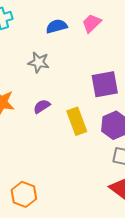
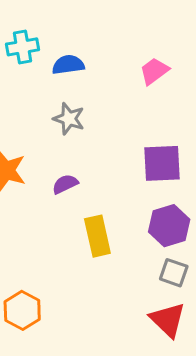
blue semicircle: (57, 26) -> (68, 65), moved
yellow rectangle: (77, 121) -> (97, 236), moved

